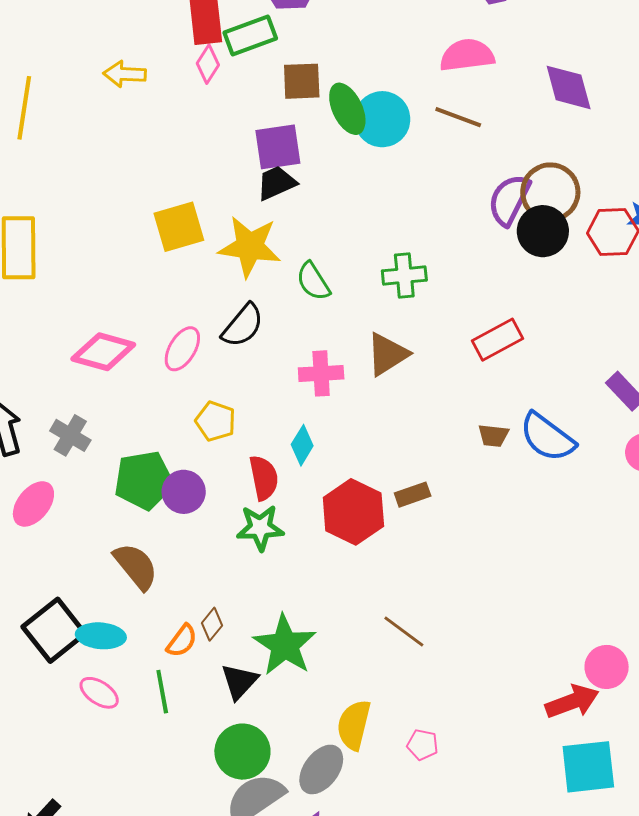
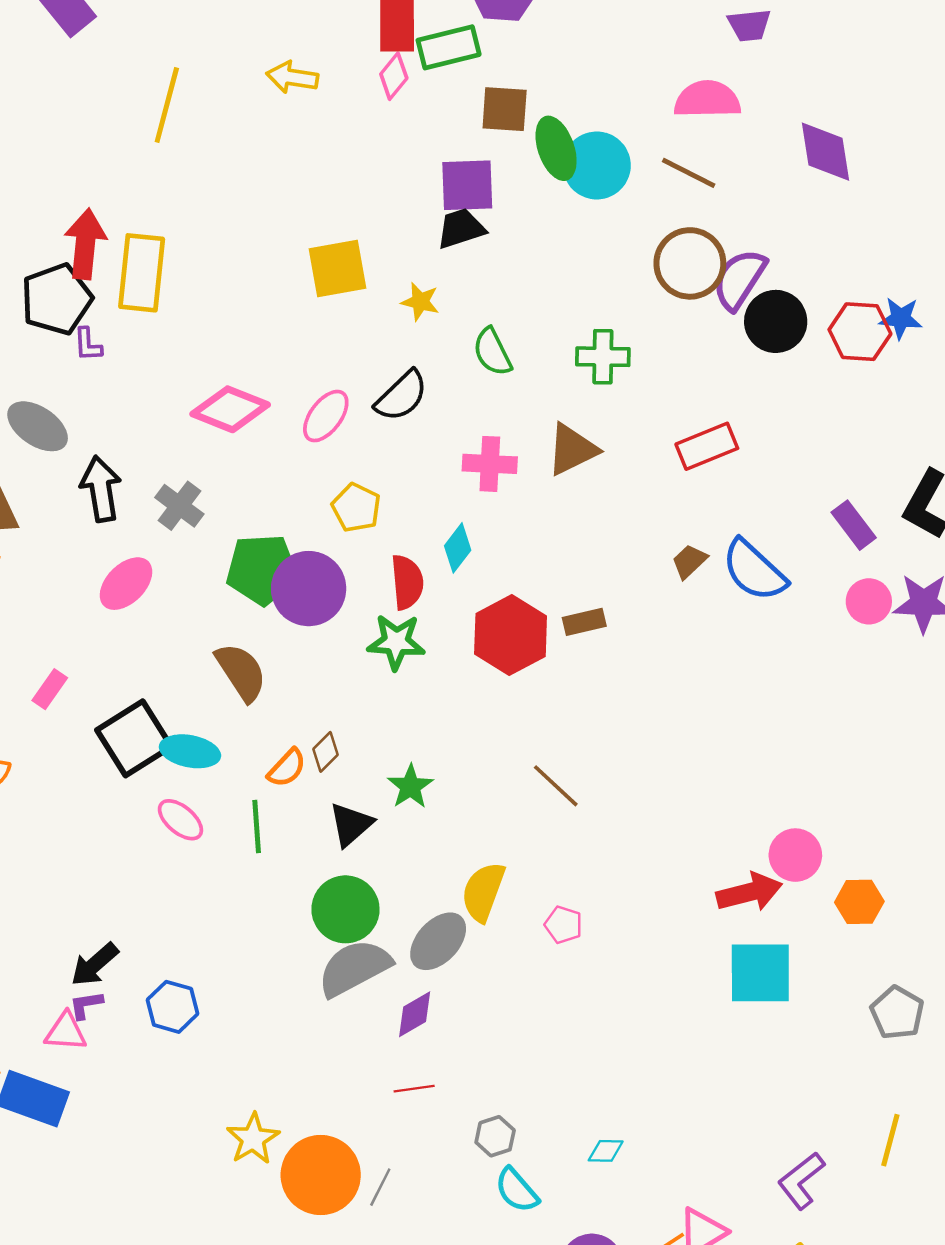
brown circle: (550, 192) -> (690, 263), moved
yellow star: (250, 247) -> (420, 302), size x0.5
brown trapezoid: (493, 436) -> (689, 561), turned 124
purple circle: (184, 492) -> (309, 589), size x1.4
green star: (285, 645) -> (410, 787), size x0.6

